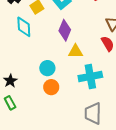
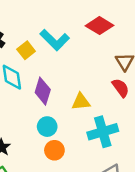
purple diamond: (65, 30) -> (43, 91), moved

